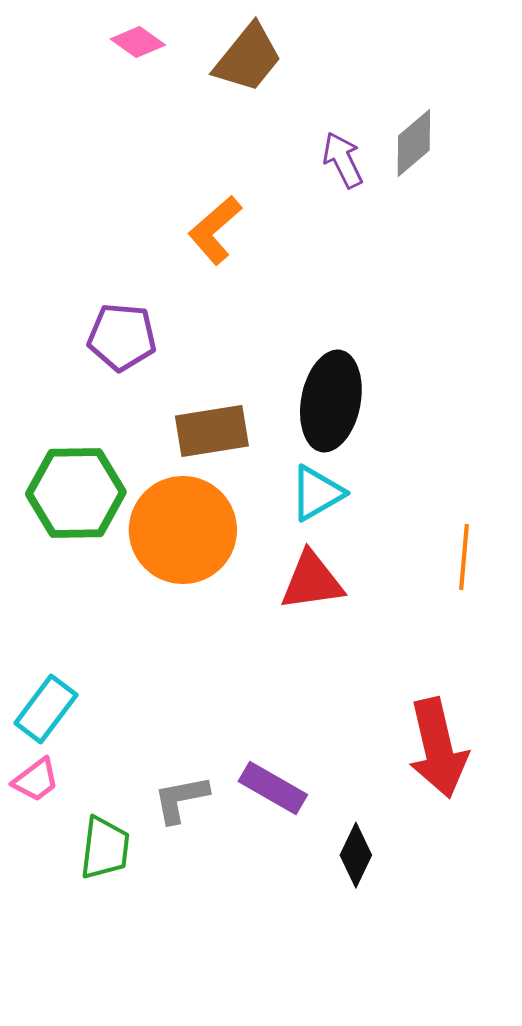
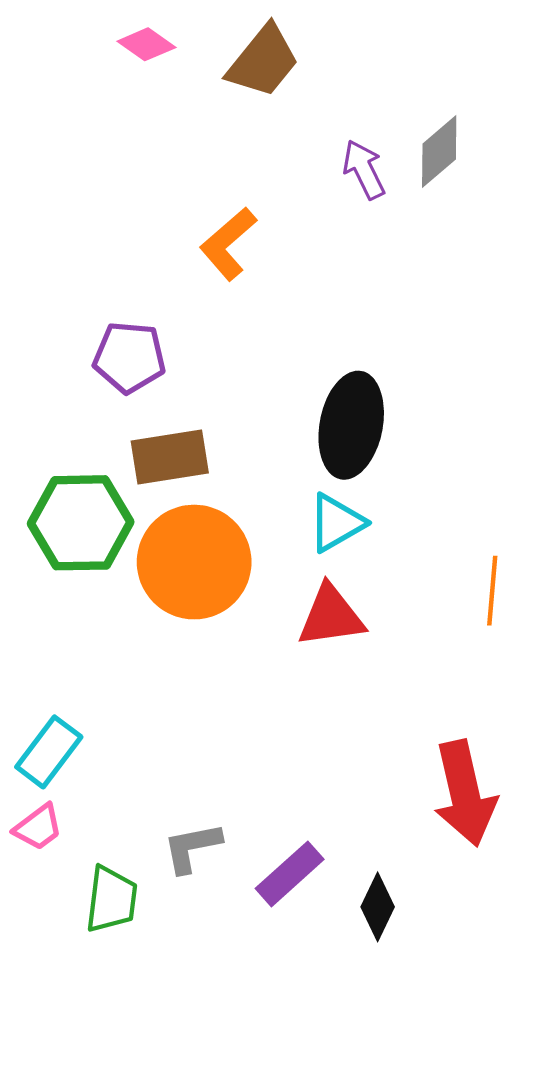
brown rectangle: (212, 431) -> (170, 457), moved
purple rectangle: (273, 788) -> (290, 874), moved, turned -72

